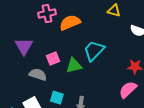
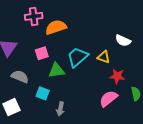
yellow triangle: (114, 11) -> (104, 57), moved
pink square: (53, 59) -> (42, 53), moved
cyan square: (57, 98) -> (43, 93), moved

